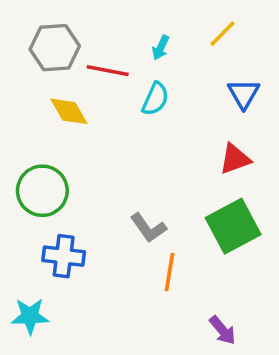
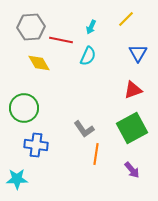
purple arrow: (223, 330) -> (132, 170), moved

